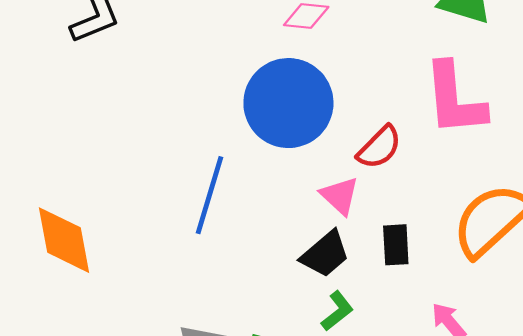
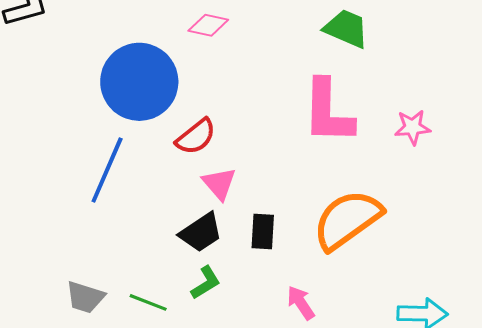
blue circle: (288, 103) -> (139, 82), moved
red semicircle: (379, 147) -> (196, 137), moved

